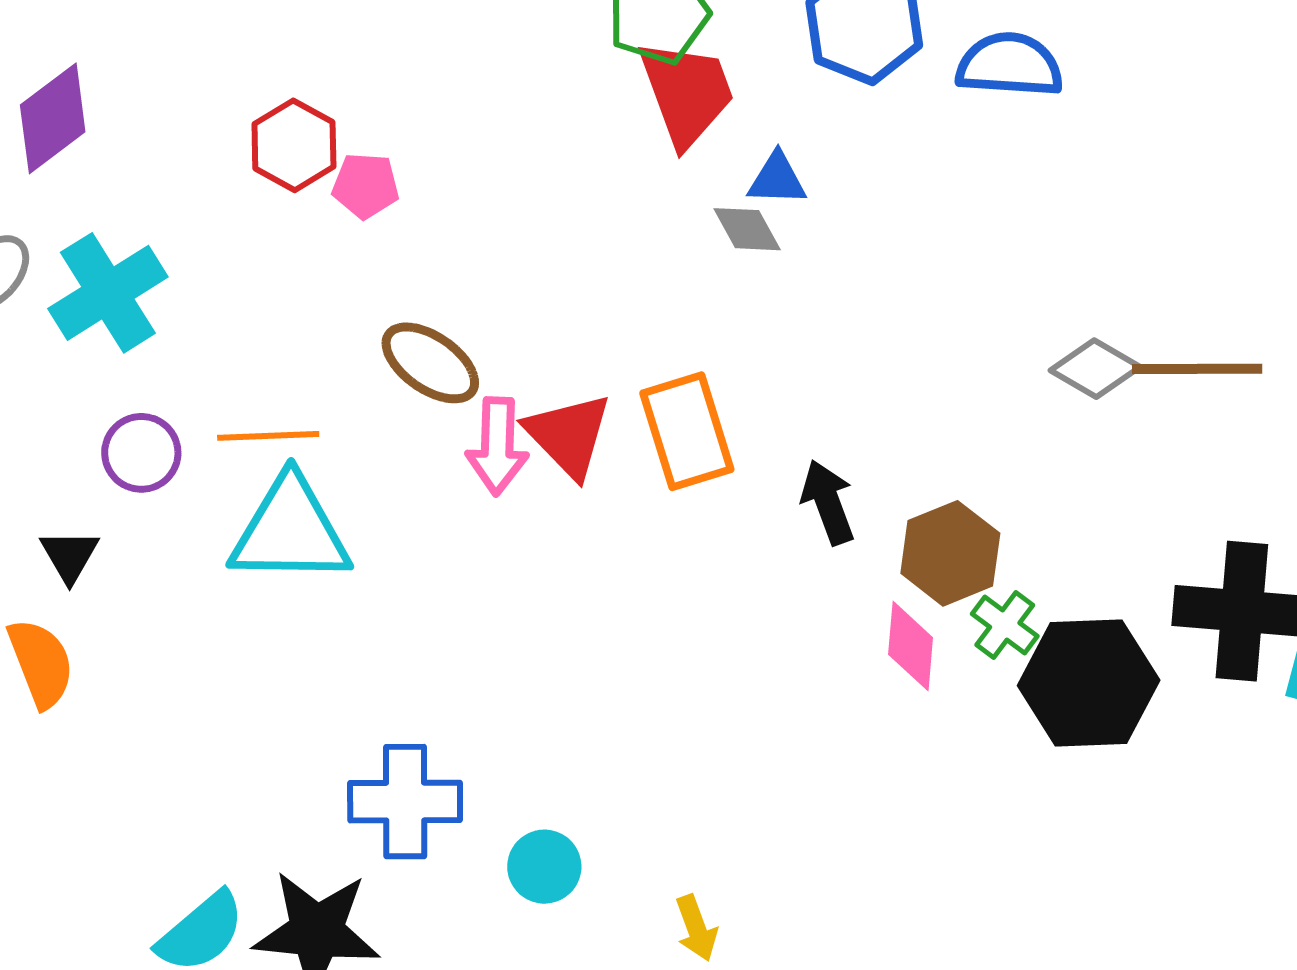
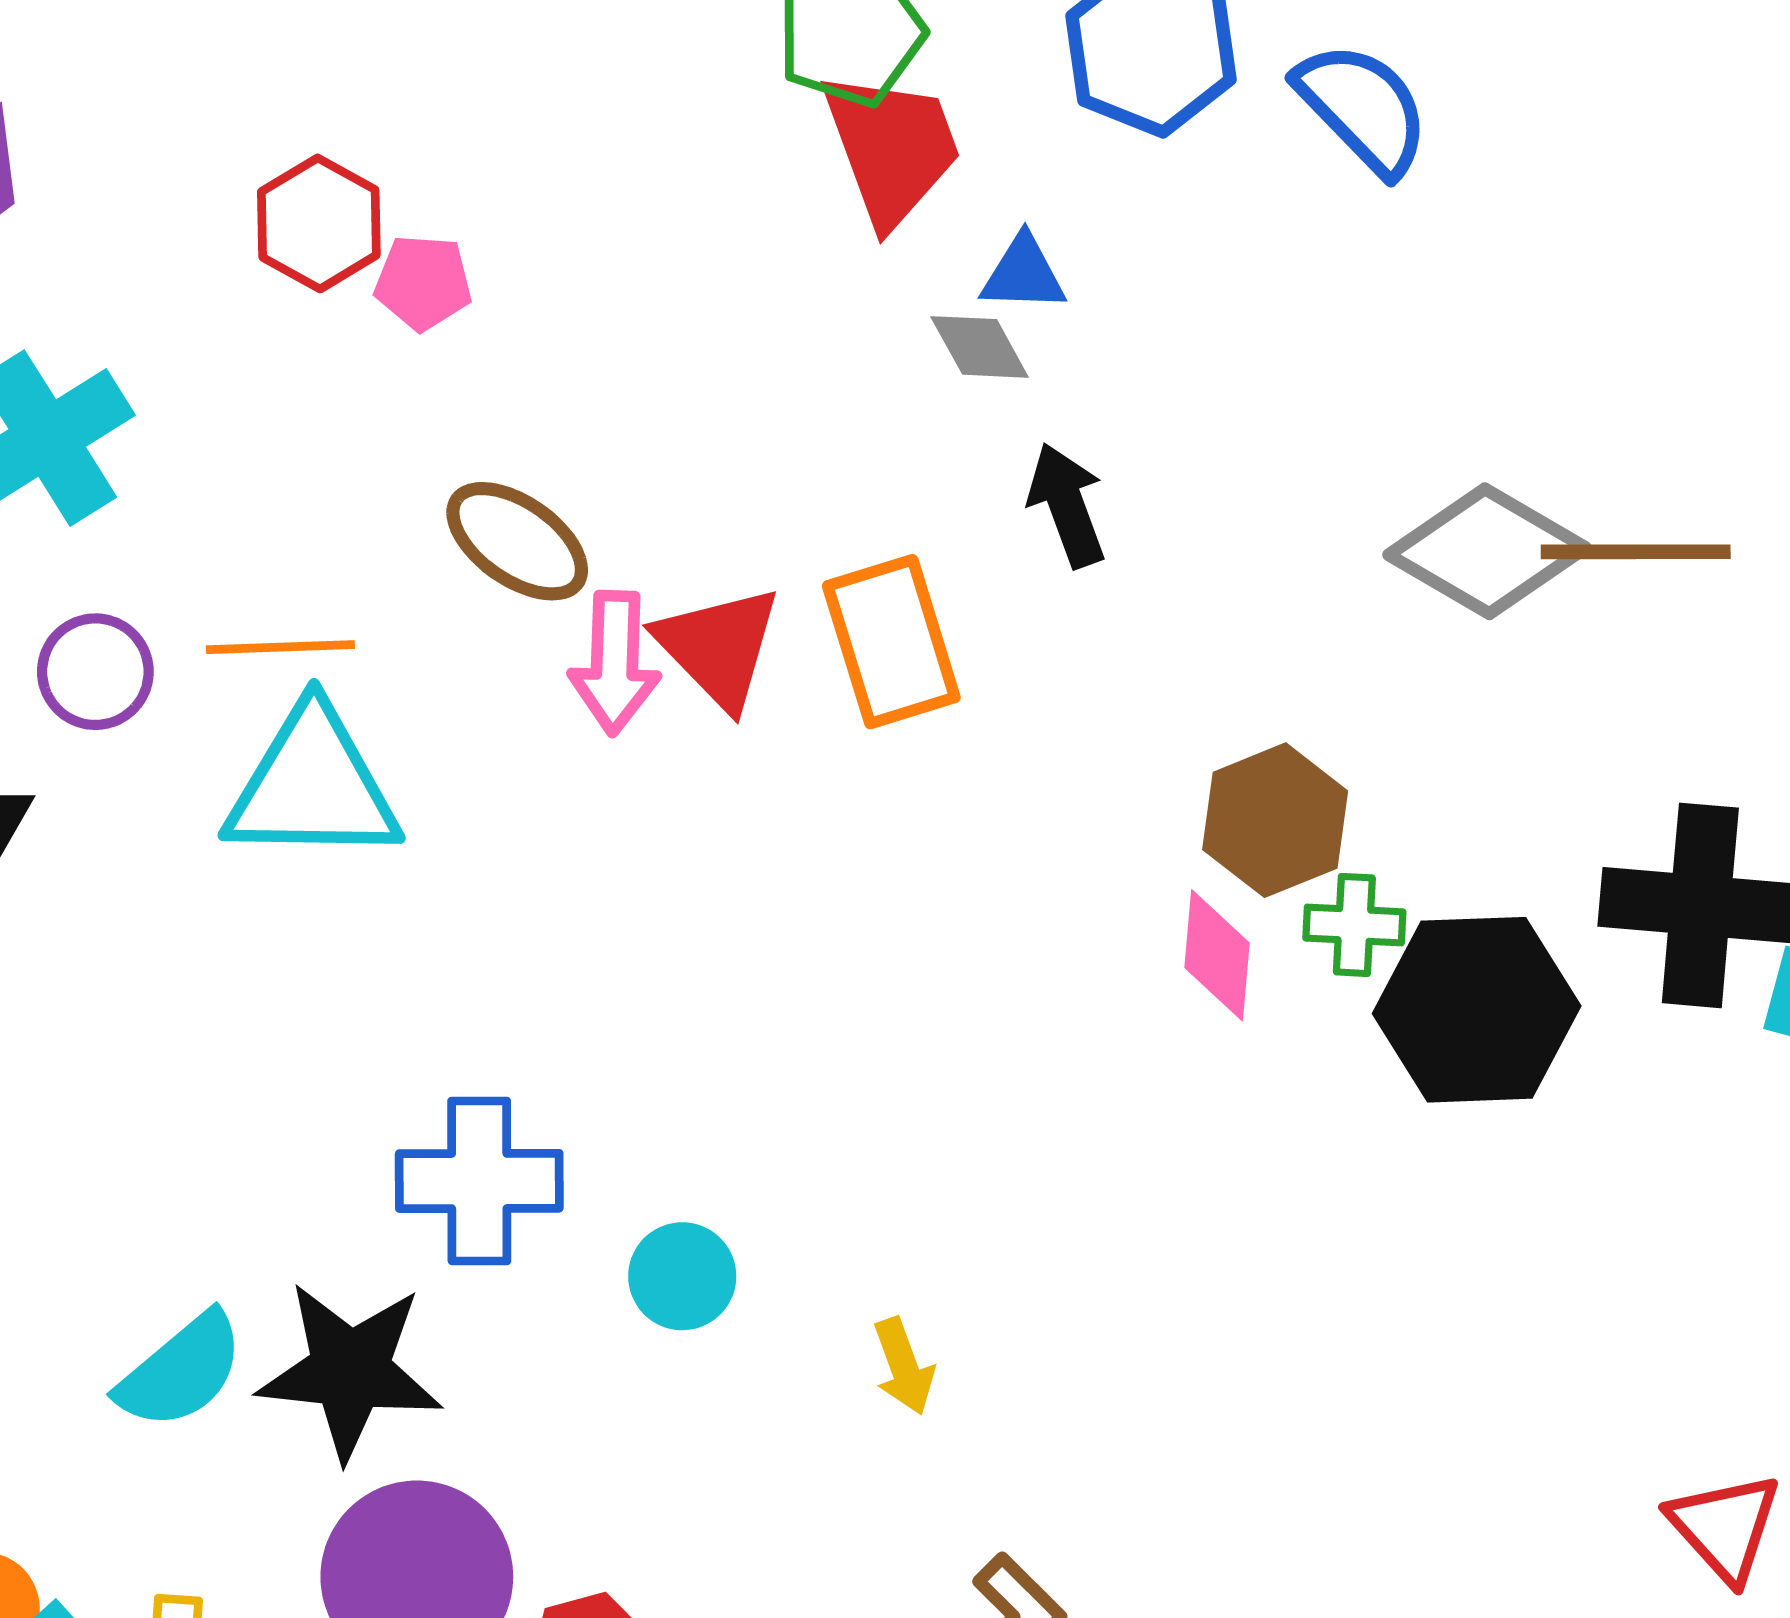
blue semicircle: (1010, 65) -> (1363, 108), turned 42
gray diamond: (1095, 369) -> (1487, 551), size x1.5
black arrow: (828, 502) -> (1067, 505), moved
green cross: (1005, 625) -> (1354, 925), turned -34

